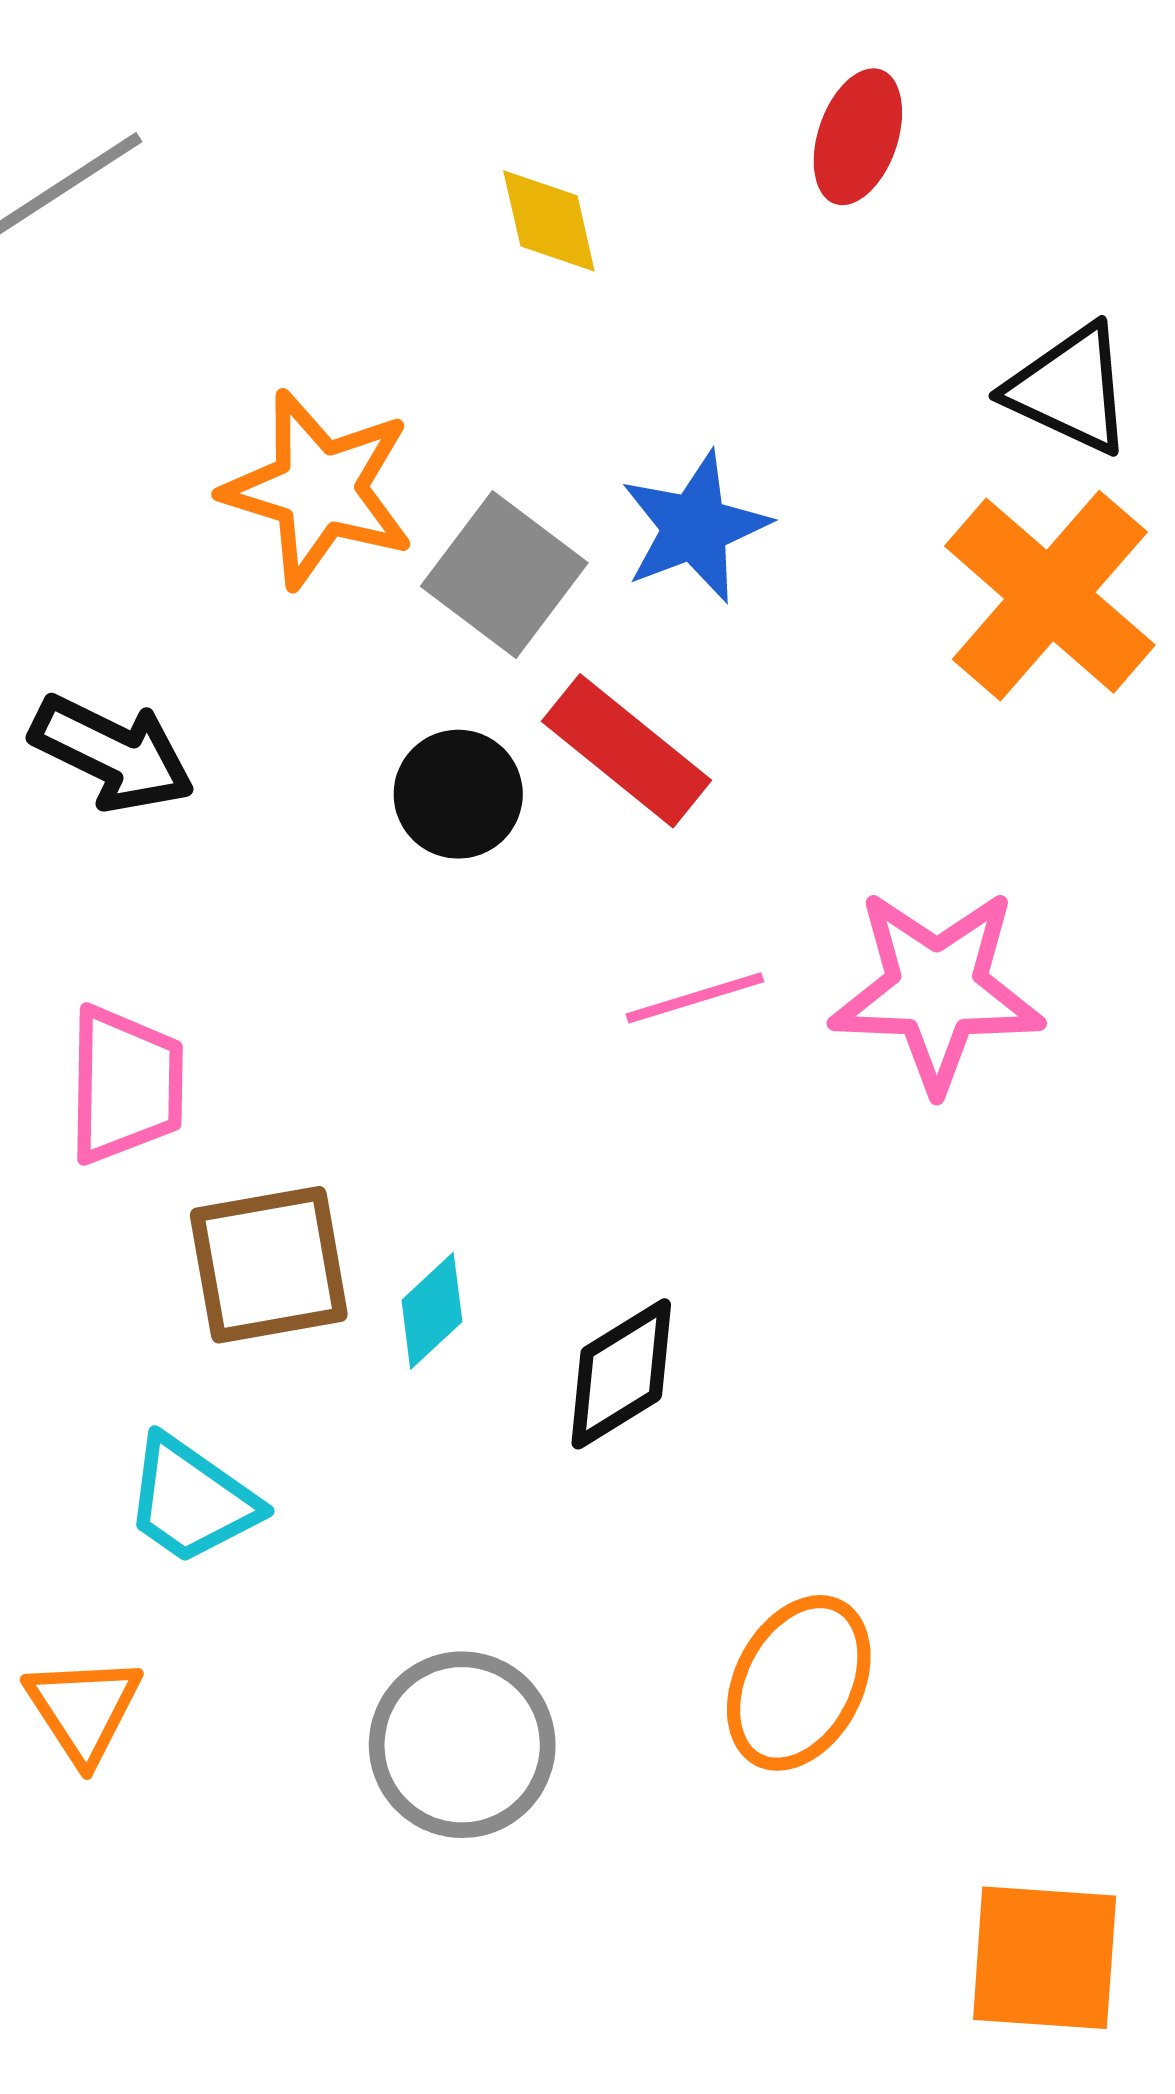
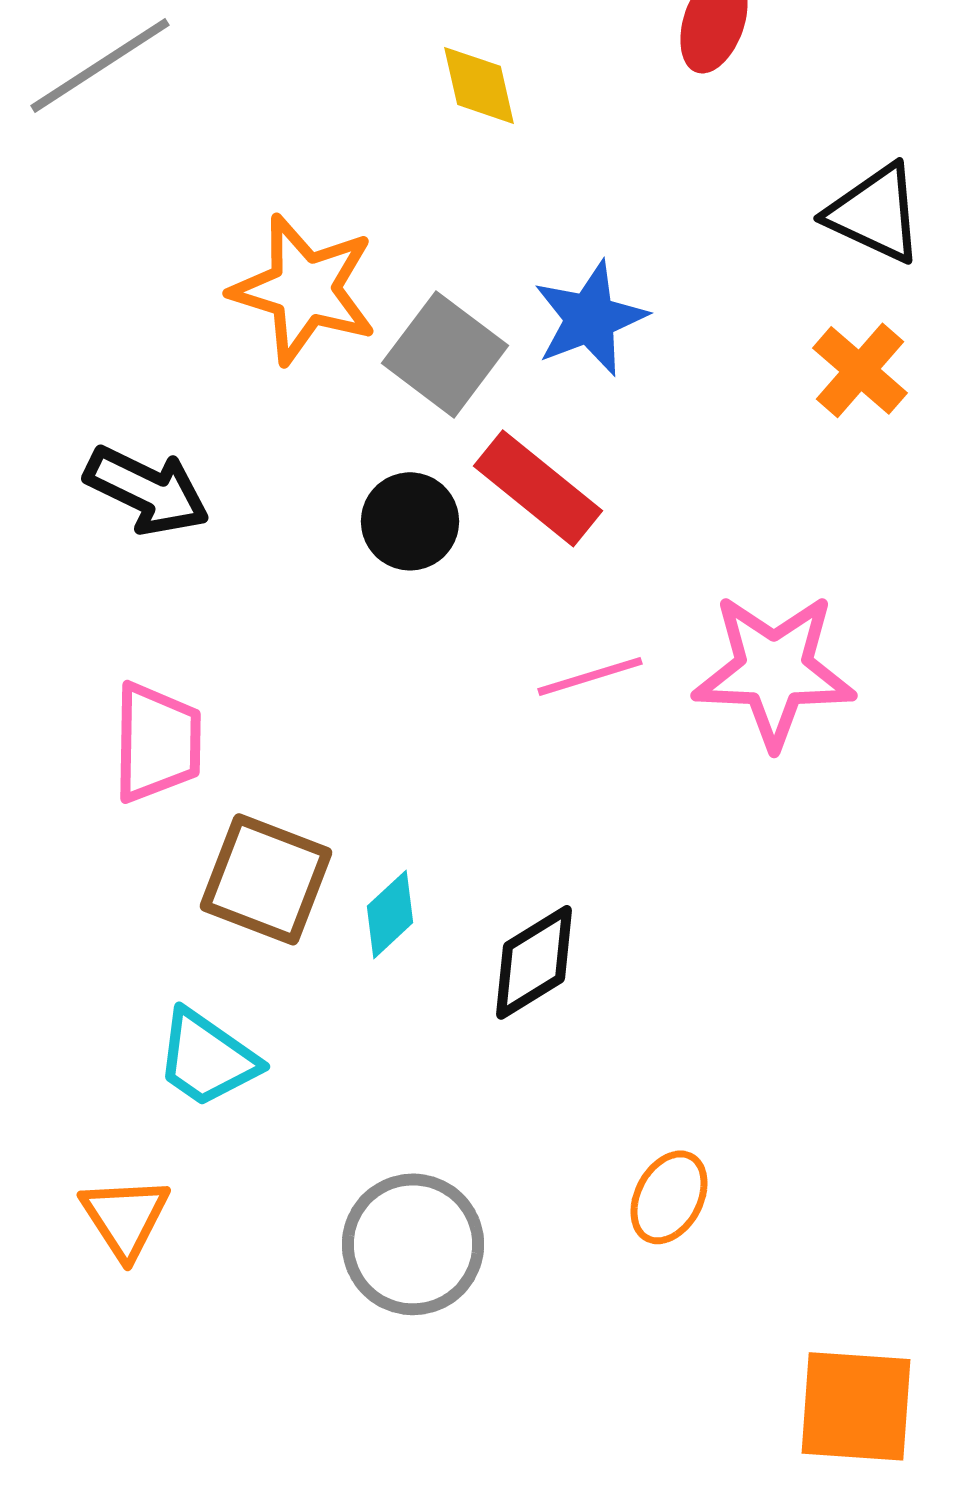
orange cross: (1050, 596) -> (860, 370), size x0.6
brown square: (269, 1265) -> (266, 879), turned 31
orange ellipse: (799, 1683) -> (669, 1197), size x0.7

